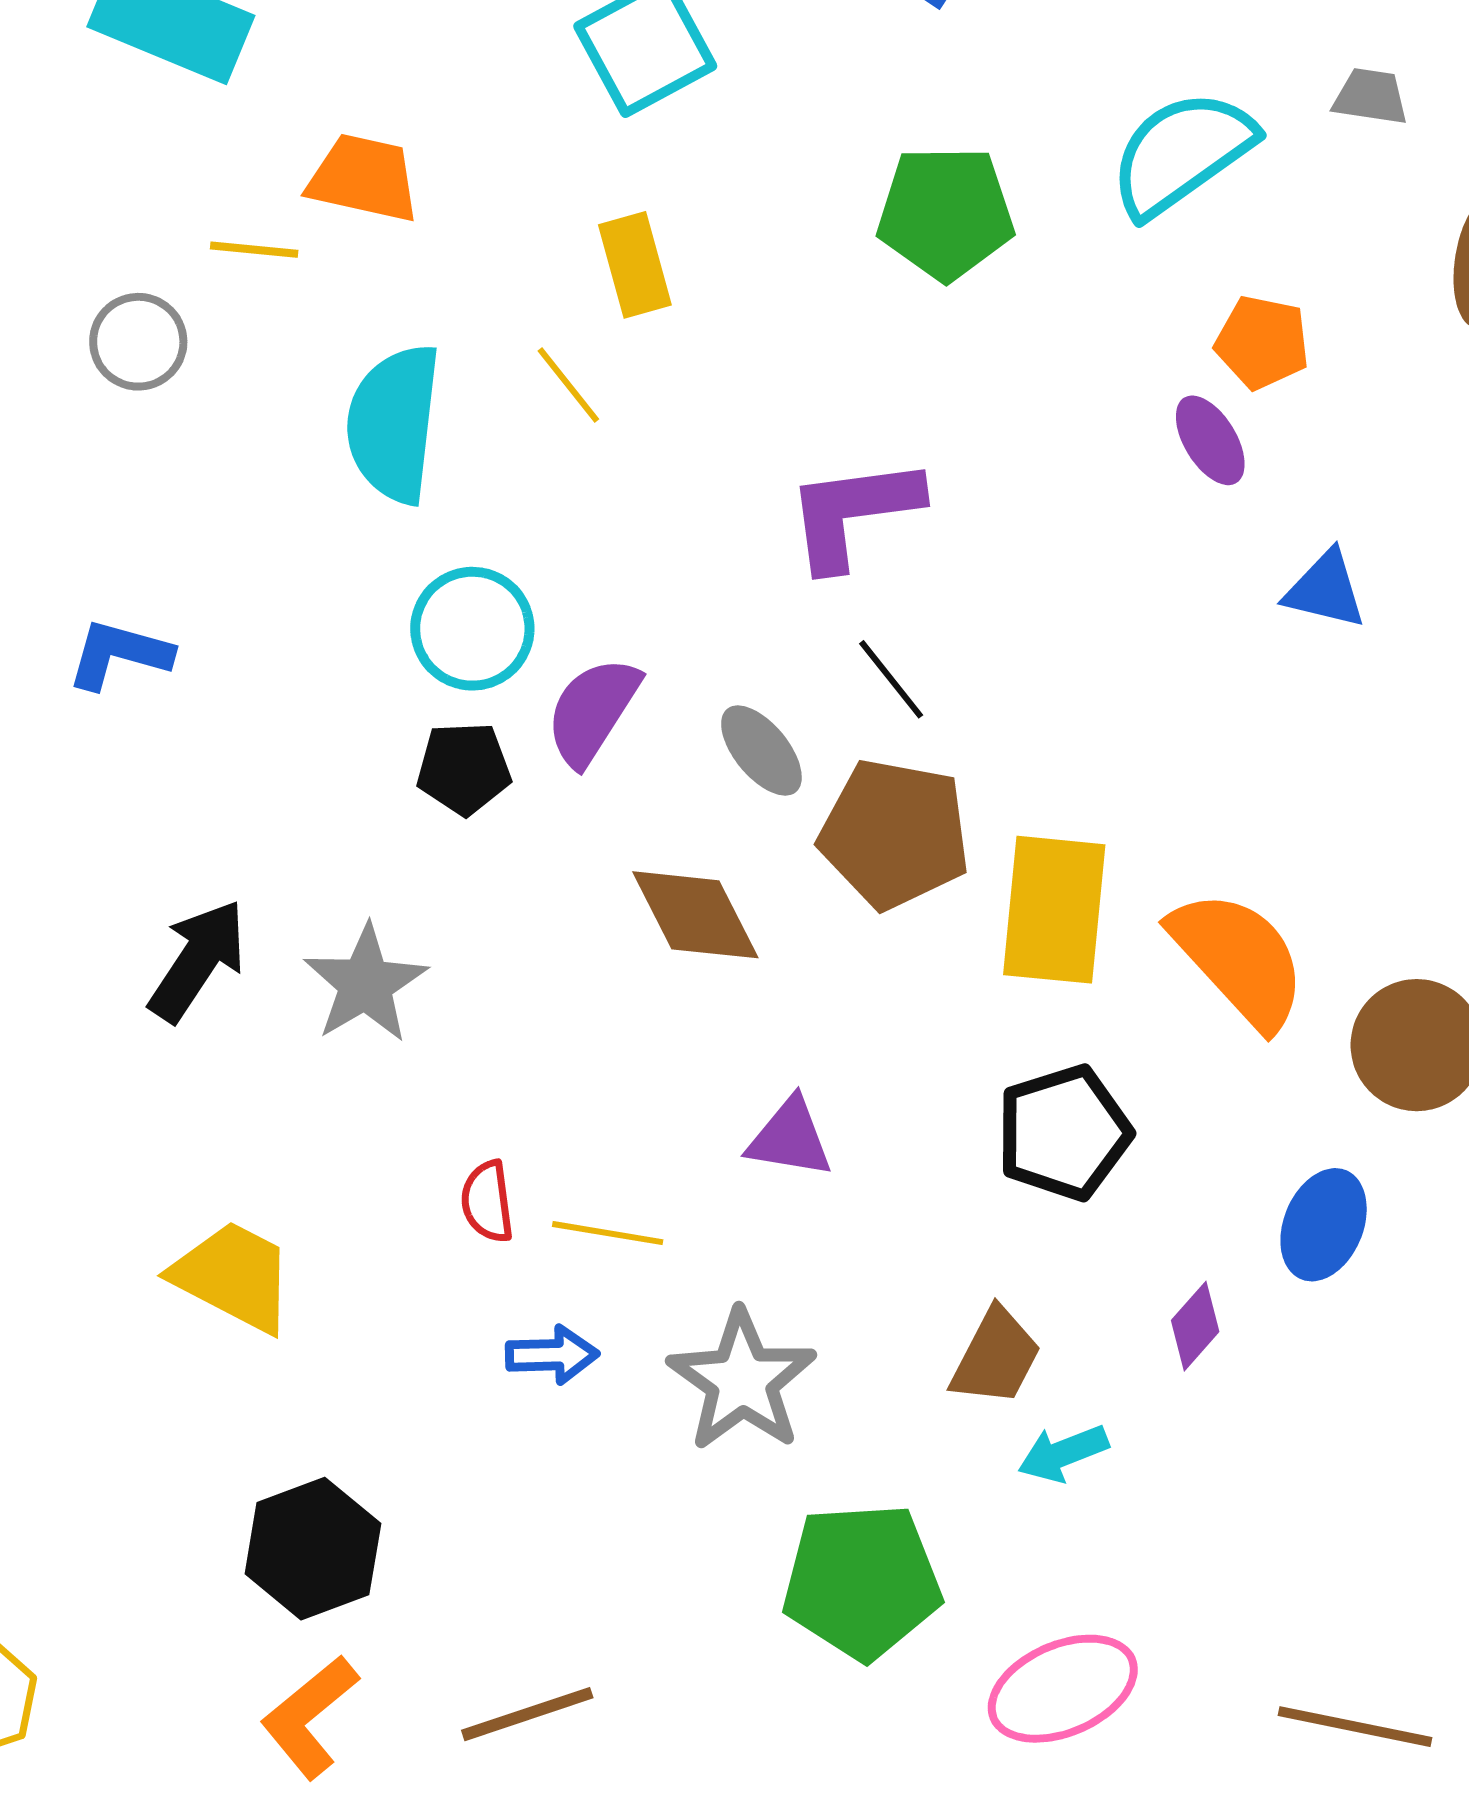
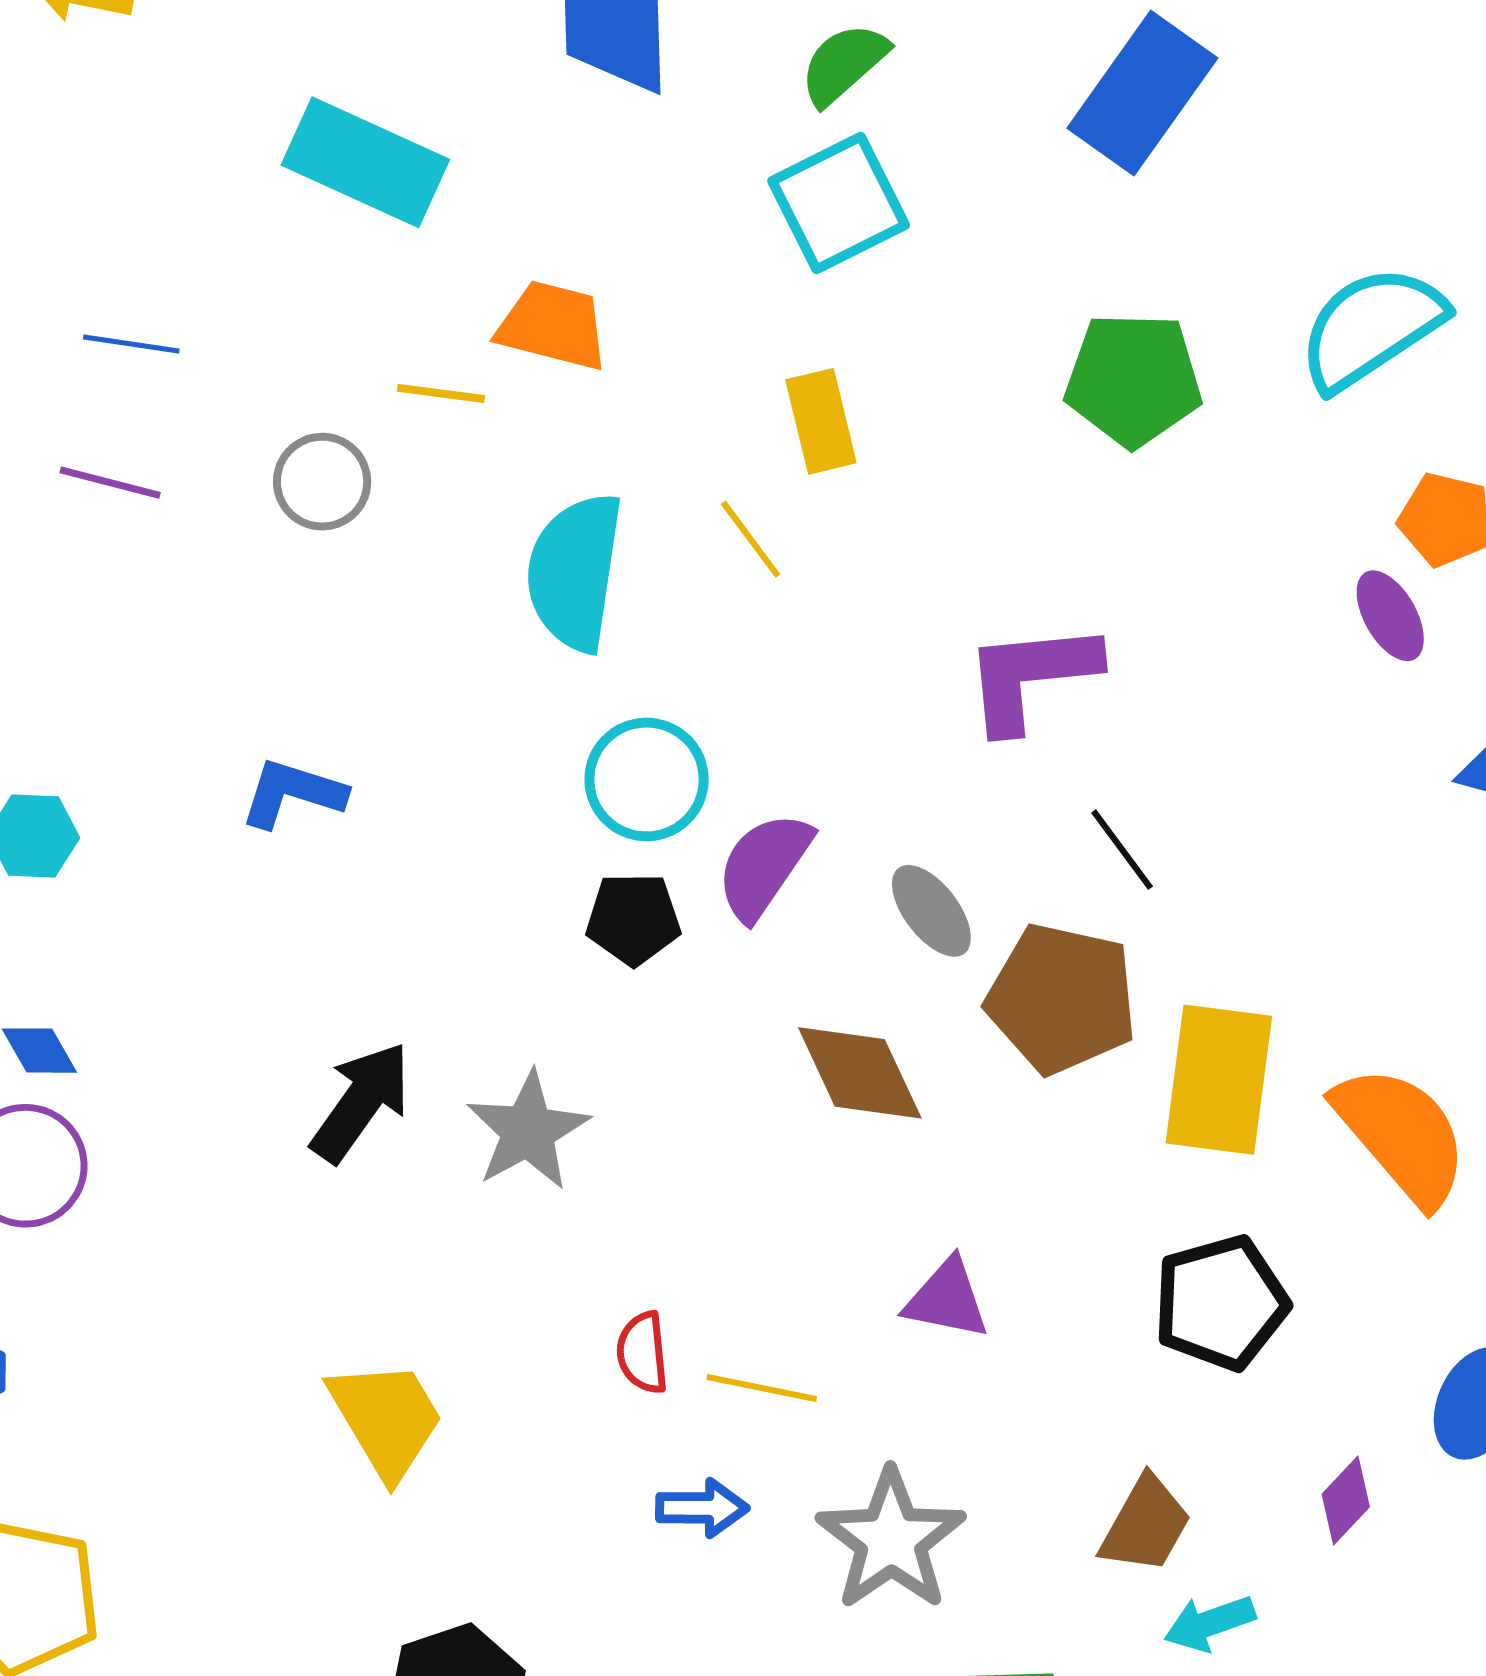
black line: (891, 679) -> (1122, 850), moved
yellow trapezoid: (233, 1276) -> (386, 1419), turned 30

